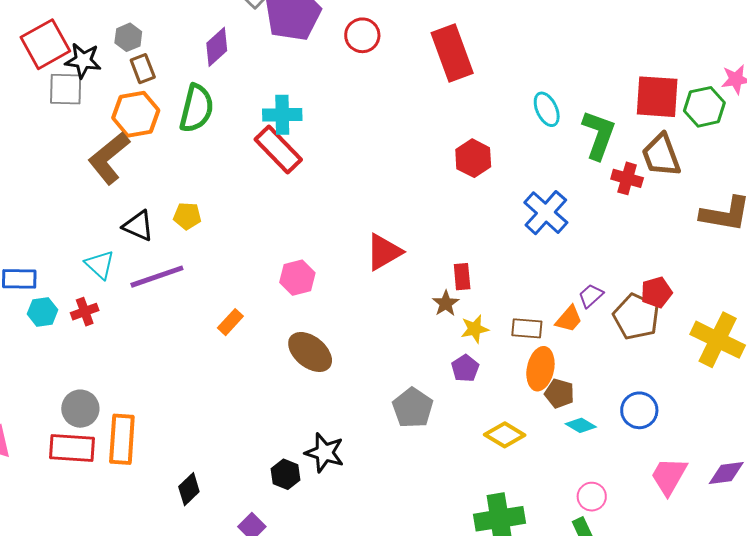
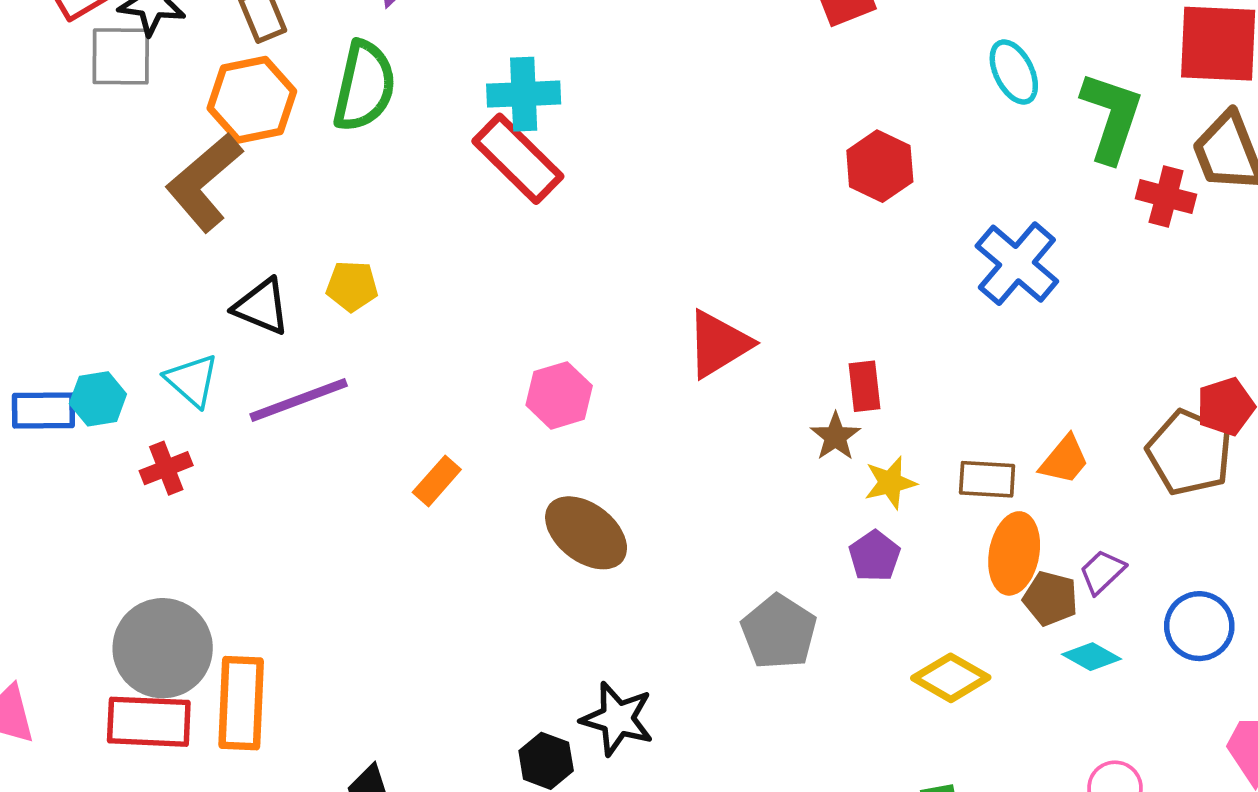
purple trapezoid: (591, 296) -> (1102, 572), moved
cyan hexagon: (43, 312) -> (98, 399), moved
gray circle: (80, 409) -> (163, 648), size x1.4

